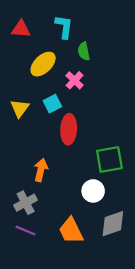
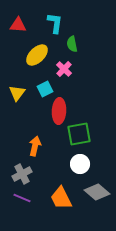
green square: (109, 160) -> (79, 134), moved
gray diamond: (113, 224) -> (97, 192), turned 60

